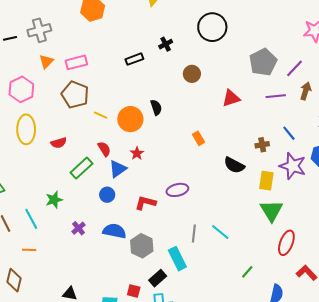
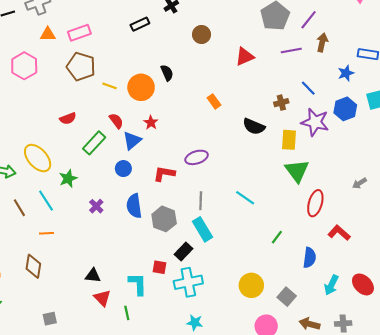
orange triangle: (46, 61) -> (48, 34), turned 49
yellow ellipse: (26, 129) -> (38, 158), moved, turned -36
blue semicircle: (114, 231) -> (134, 206), turned -105
gray line: (194, 233) -> (201, 201), moved

